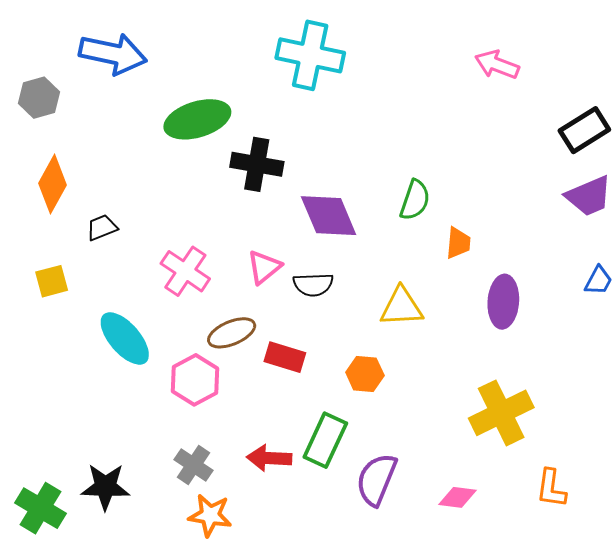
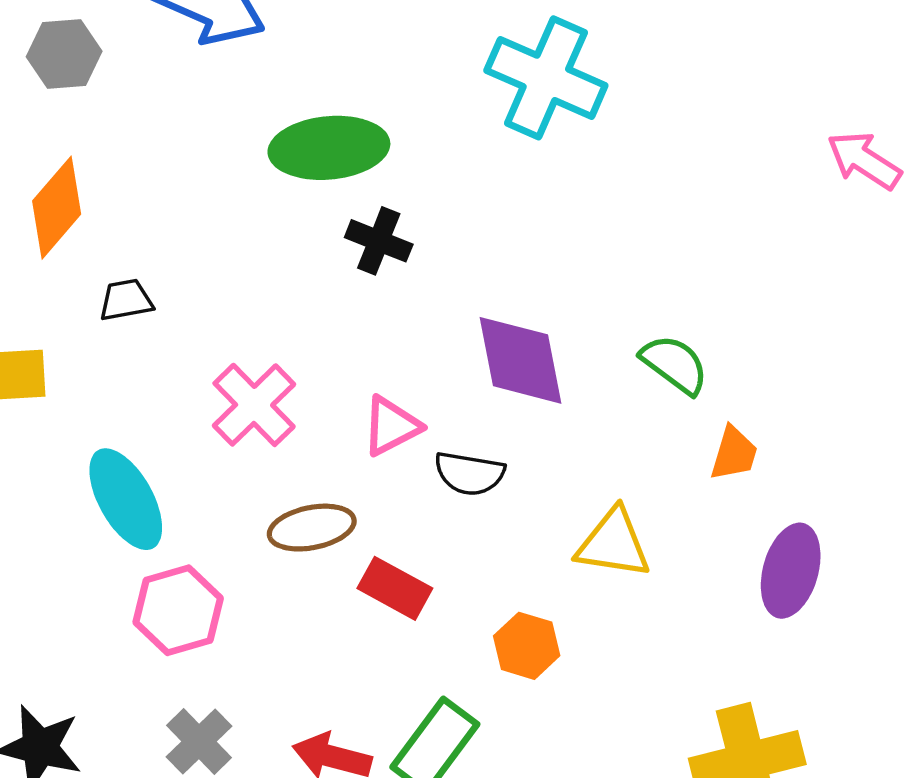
black cross: (257, 164) -> (379, 241), moved, size x0.7
green semicircle: (415, 200) -> (675, 364), turned -84
pink hexagon: (195, 380) -> (178, 610), moved

